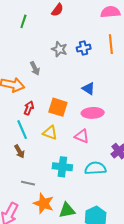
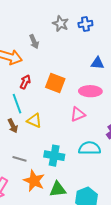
blue triangle: (88, 89) -> (97, 63), moved, turned -32
yellow triangle: (50, 133) -> (34, 121), moved
pink triangle: (82, 136) -> (78, 114), turned -49
cyan cross: (62, 167) -> (54, 156), moved

